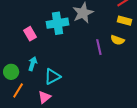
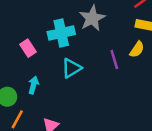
yellow semicircle: (117, 40) -> (137, 49), turned -72
cyan triangle: (52, 77) -> (72, 68), moved

